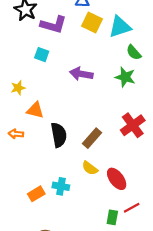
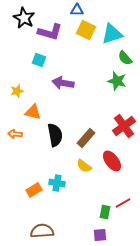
purple arrow: (81, 74) -> (63, 83), moved
red ellipse: (117, 179) -> (112, 161), moved

